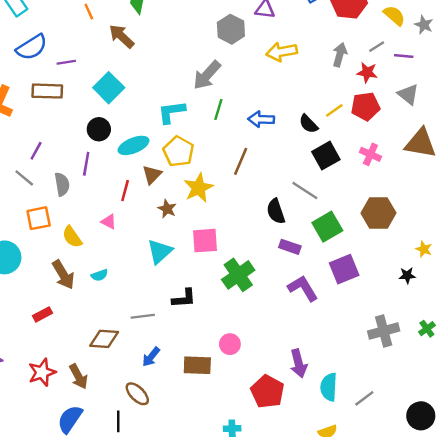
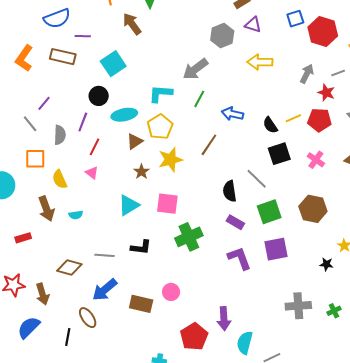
red line: (125, 191) -> (94, 147), moved
blue arrow: (151, 357) -> (105, 290), size x1.5

